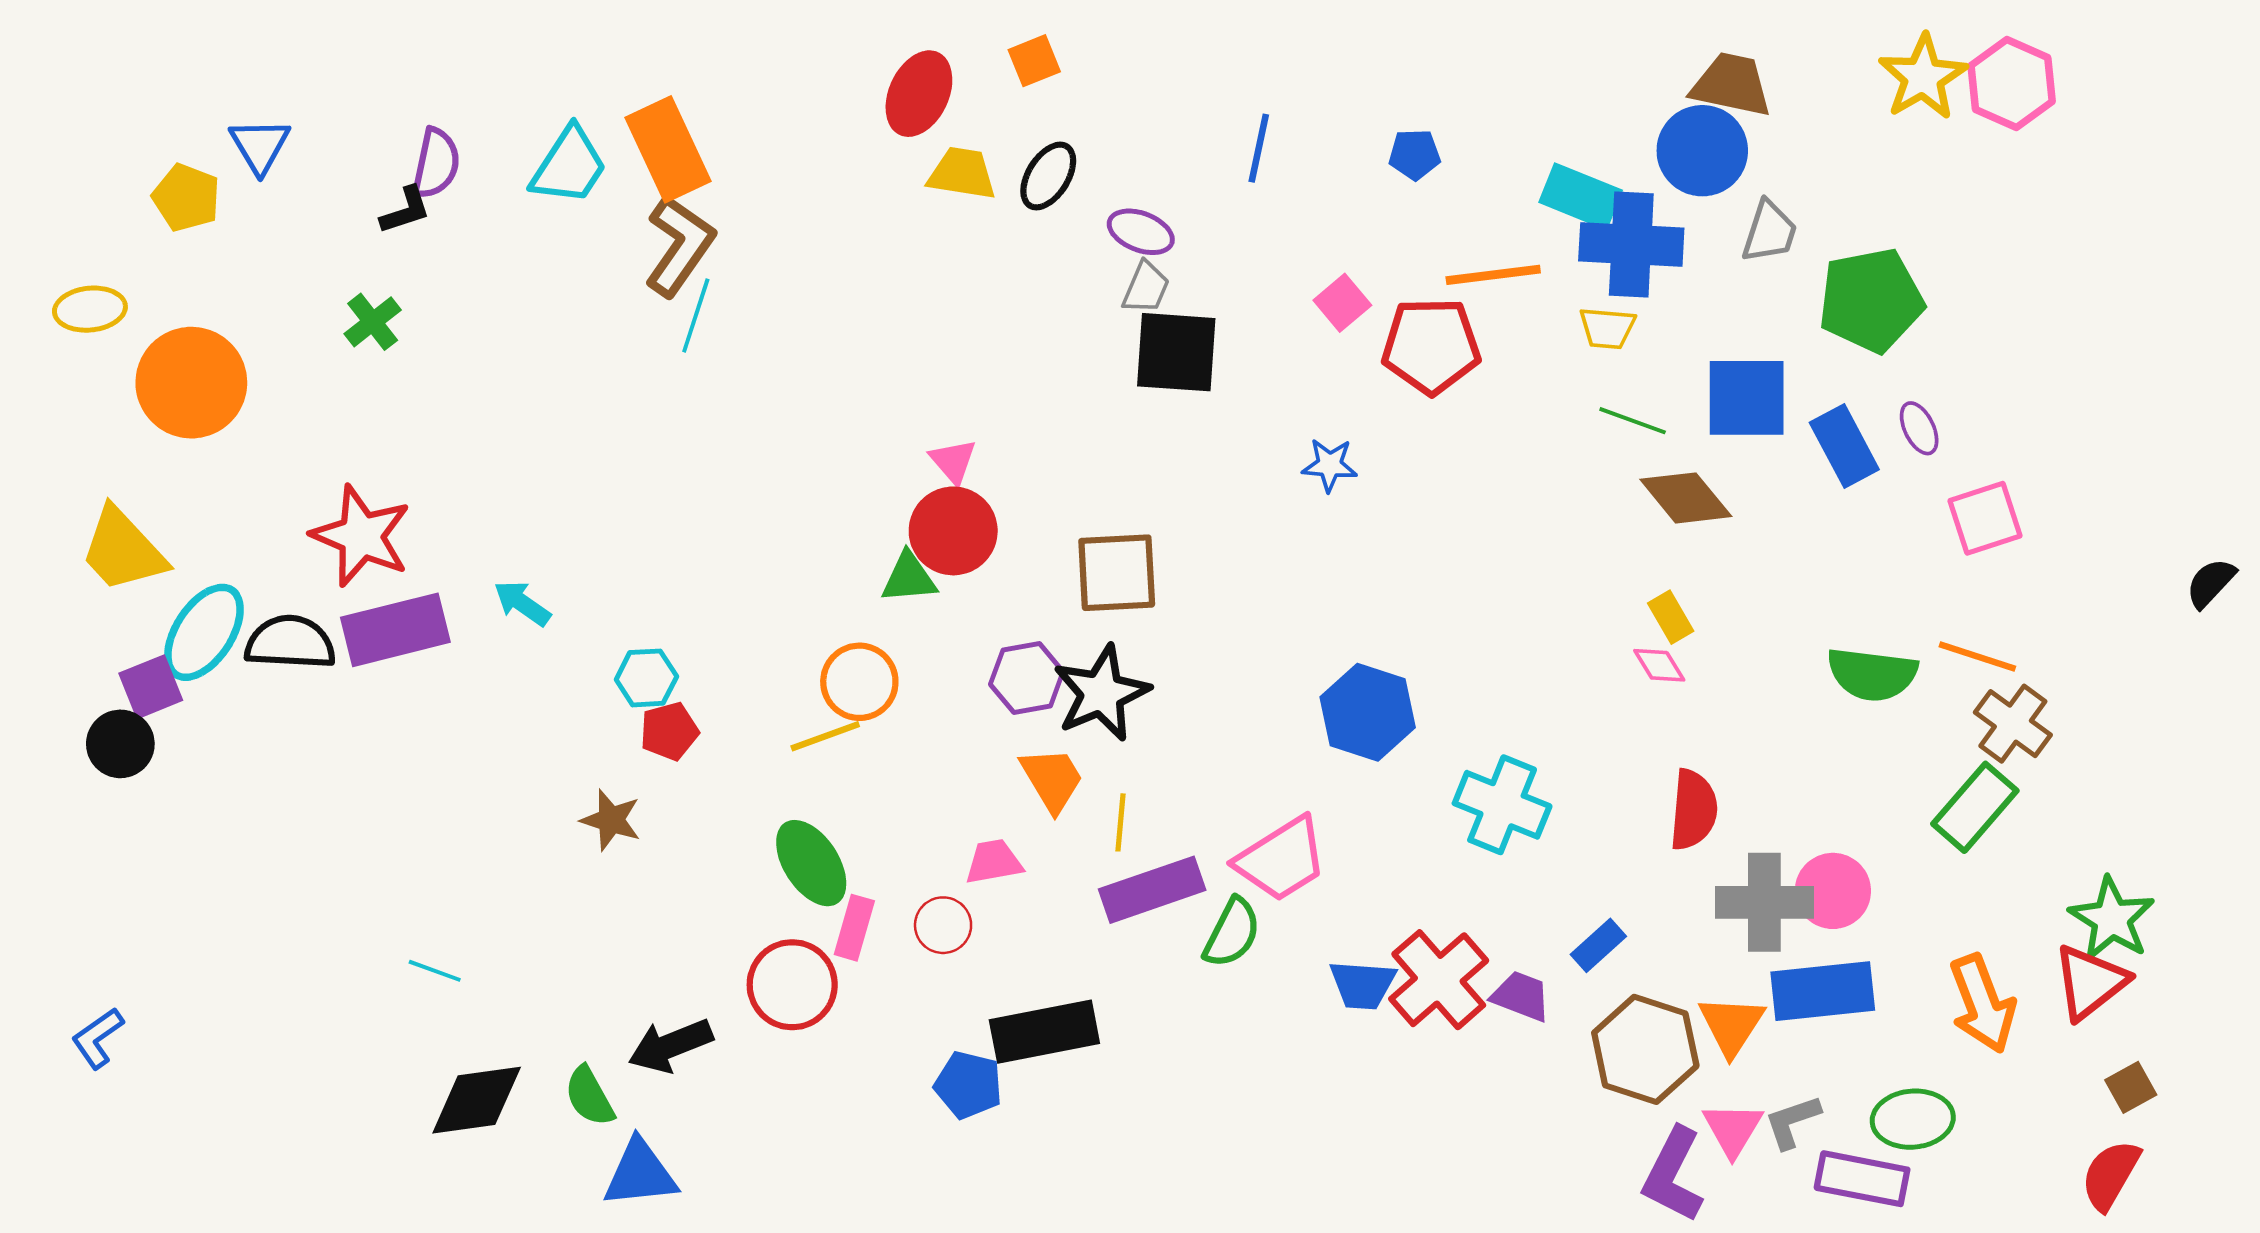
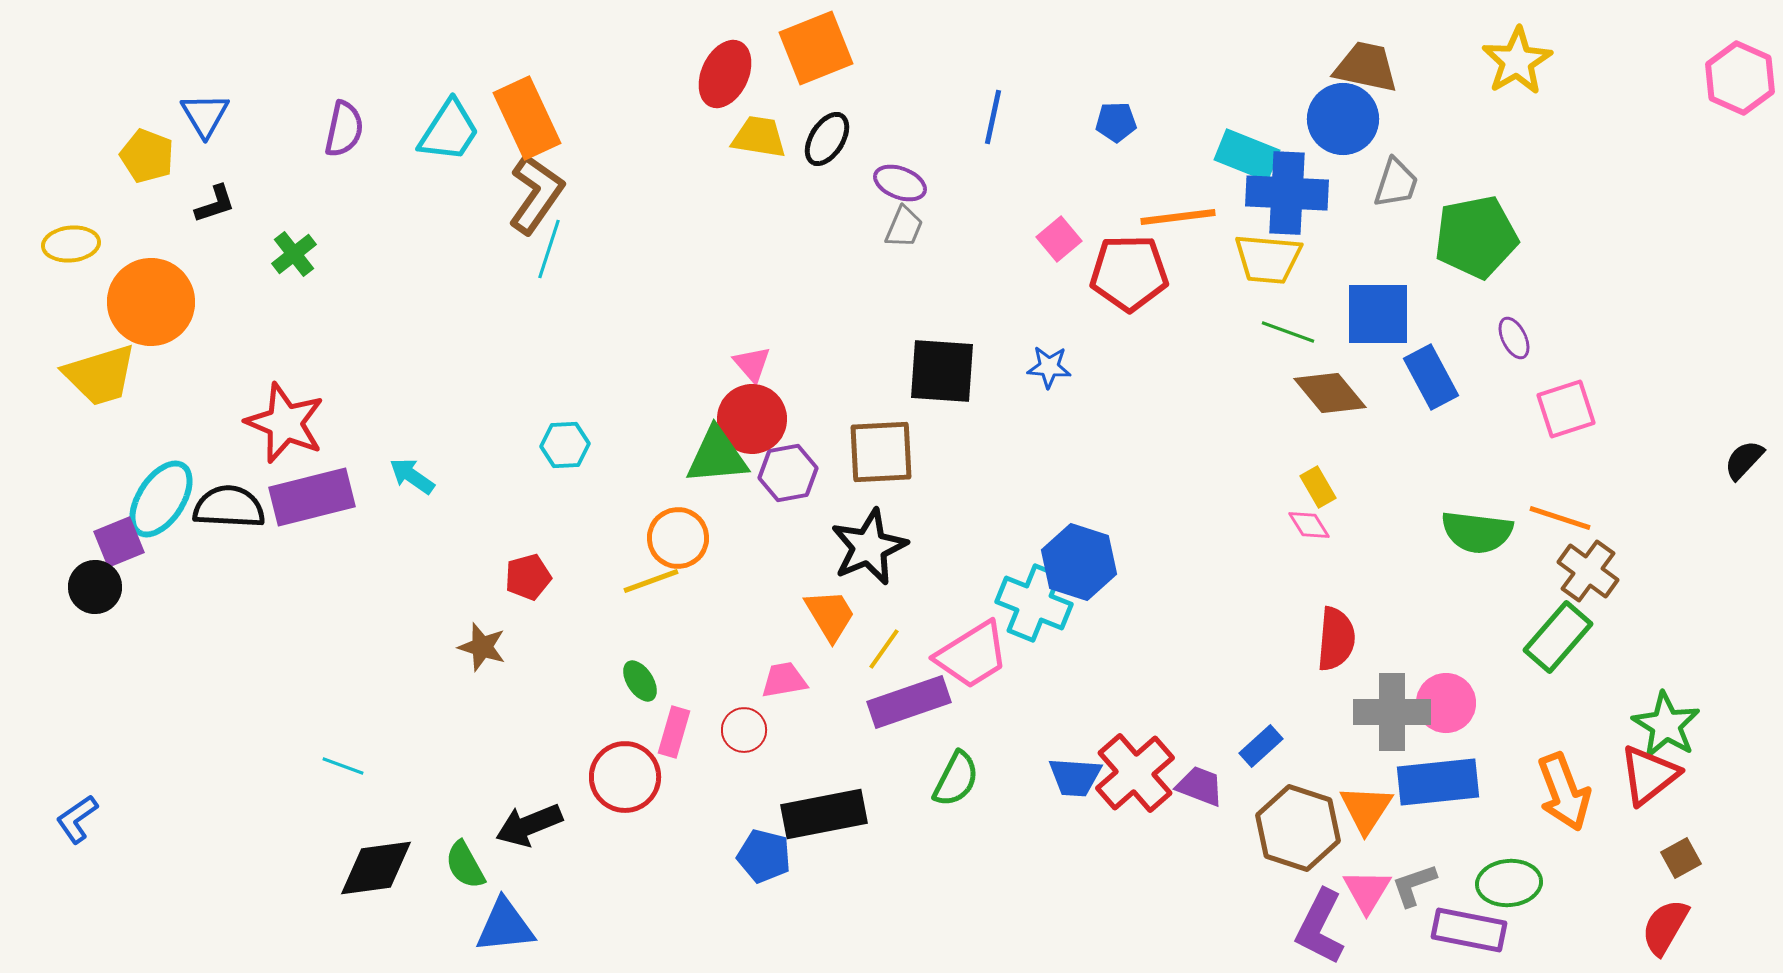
orange square: (1034, 61) -> (816, 48), size x1.8
pink hexagon: (2012, 83) -> (1740, 78), moved
black L-shape: (406, 210) -> (215, 204), moved
yellow trapezoid: (1607, 328) -> (1268, 259), size x1.5
black square: (1176, 352) -> (942, 371), moved
blue rectangle: (1844, 446) -> (1431, 377), moved
yellow trapezoid: (123, 550) -> (100, 375), moved, turned -64
green triangle: (909, 578) -> (717, 456), size x1.4
cyan hexagon: (646, 678) -> (565, 445), moved
purple hexagon: (1027, 678) -> (788, 473), moved
cyan cross: (1502, 805) -> (1034, 603), moved
yellow line: (1120, 822) -> (884, 649), turned 30
pink trapezoid: (1281, 859) -> (972, 655), moved
green ellipse: (811, 863) -> (640, 681), size x0.6
green semicircle: (1232, 933) -> (956, 779), moved

